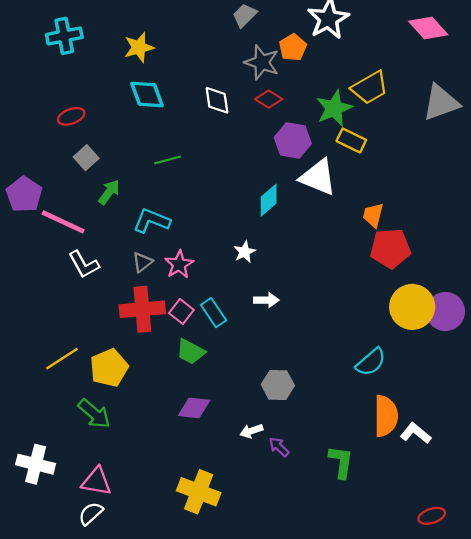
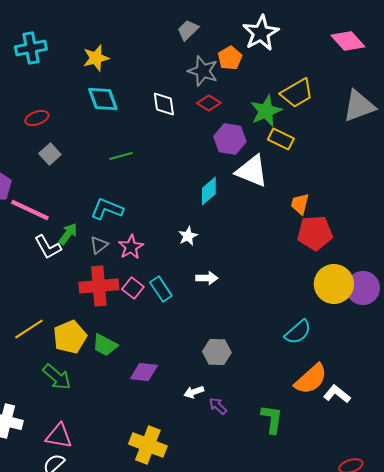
green arrow: (109, 192) -> (68, 234), moved
green trapezoid: (191, 352) -> (105, 345), moved
orange semicircle: (386, 416) -> (311, 379), turned 48

